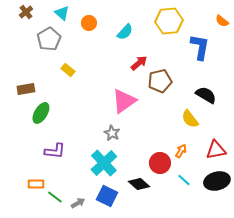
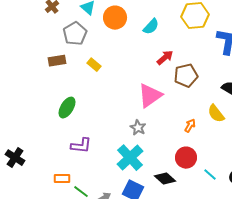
orange circle: (89, 23) -> (115, 18), size x1.5
brown rectangle: (26, 89) -> (57, 61), moved
orange arrow: (181, 151) -> (190, 126), moved

